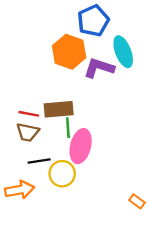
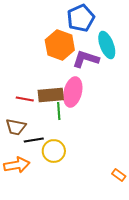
brown trapezoid: (28, 132) -> (16, 127), moved
pink ellipse: (81, 146) -> (73, 92), moved

